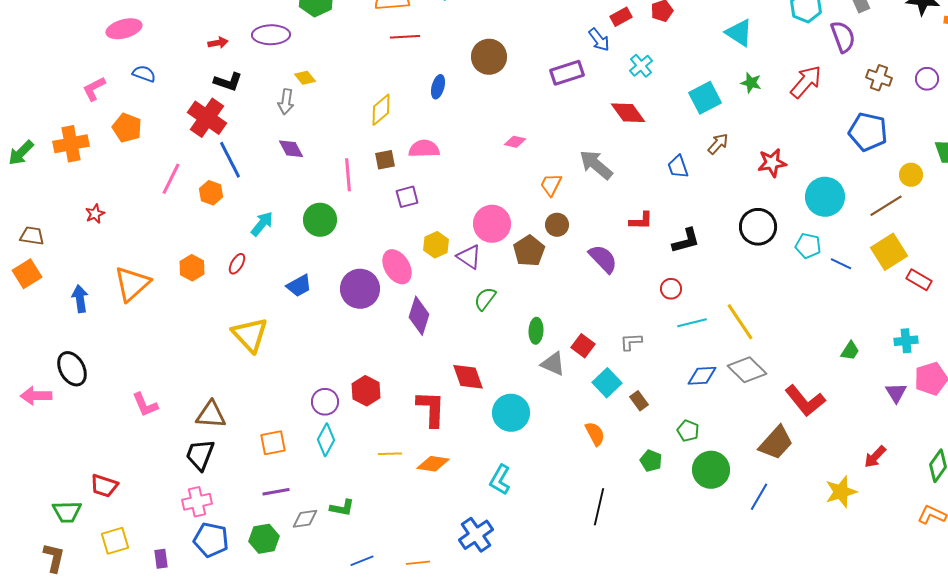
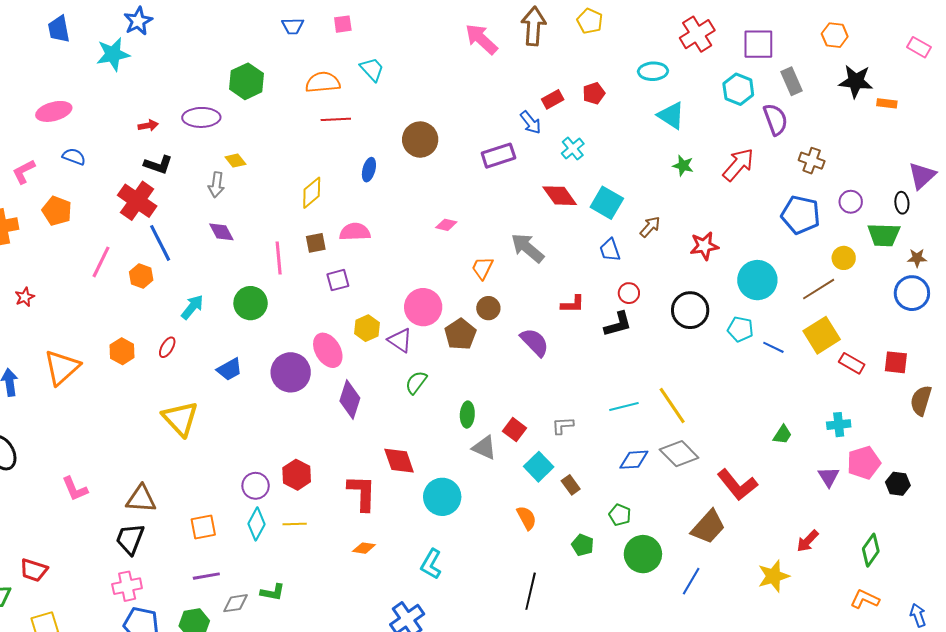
purple circle: (927, 79) -> (851, 202), moved
cyan square: (705, 98) -> (607, 203), moved, turned -32
red circle: (671, 289) -> (629, 293), moved
yellow line: (390, 454) -> (295, 524), moved
orange diamond: (433, 464) -> (364, 548), size x0.7

